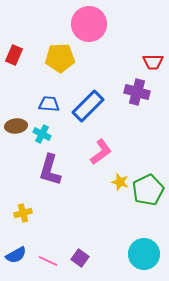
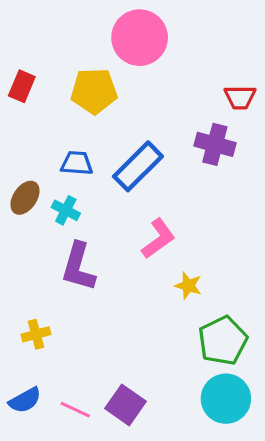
brown ellipse: (16, 126) -> (25, 198), turned -50
green pentagon: (148, 190) -> (223, 341), moved
purple square: (80, 258) -> (125, 405), size x1.4

